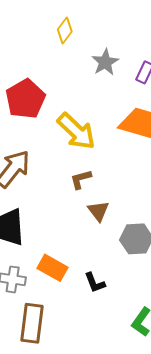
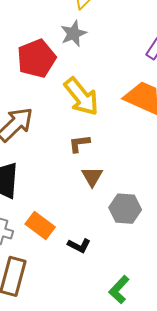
gray star: (105, 62) -> (73, 34), moved
black L-shape: (95, 283) -> (79, 246), turned -50

